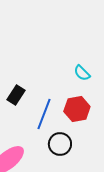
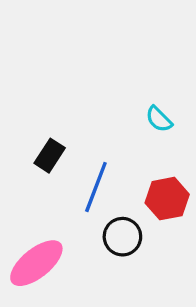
red hexagon: (77, 109) -> (167, 199), moved

